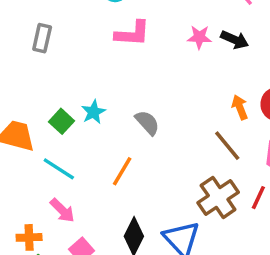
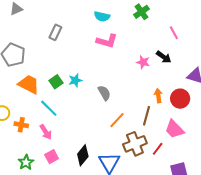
pink star: (199, 37) -> (143, 62), moved
brown line: (227, 146) -> (146, 116), turned 42
orange line: (122, 171) -> (117, 120), moved
orange cross: (29, 237) -> (21, 125), moved

